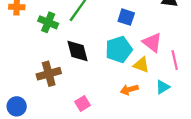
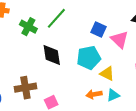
pink triangle: (152, 42) -> (120, 40), moved
brown cross: (49, 74) -> (25, 88), moved
cyan triangle: (163, 87) -> (113, 95), moved

